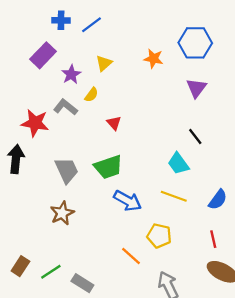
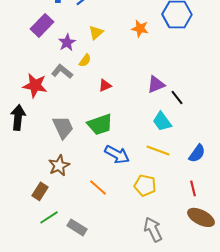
purple triangle: (196, 88) -> (156, 84), moved, turned 30
red triangle: (114, 123) -> (105, 85), turned 48
orange line: (131, 256) -> (98, 187), moved
brown rectangle: (20, 266) -> (40, 191), moved

